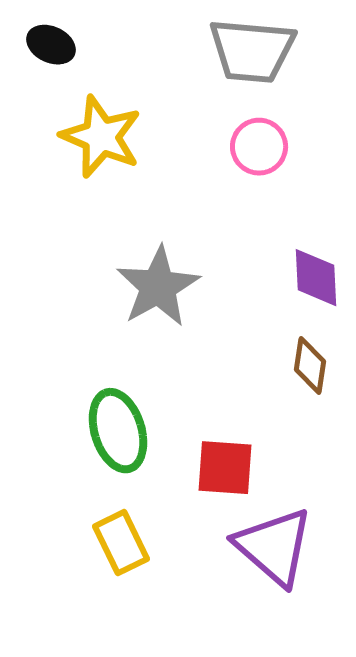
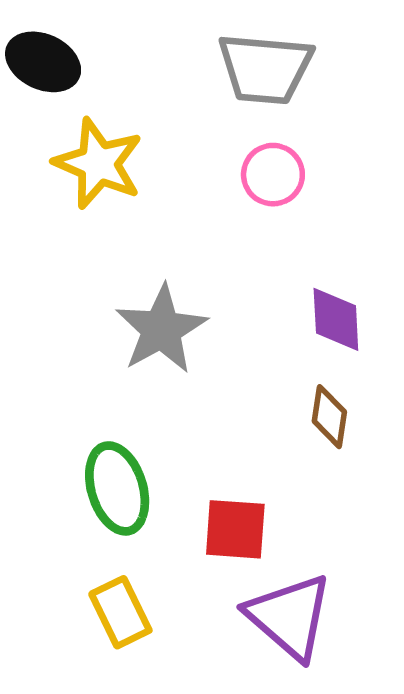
black ellipse: (51, 45) -> (43, 62), size x1.4

